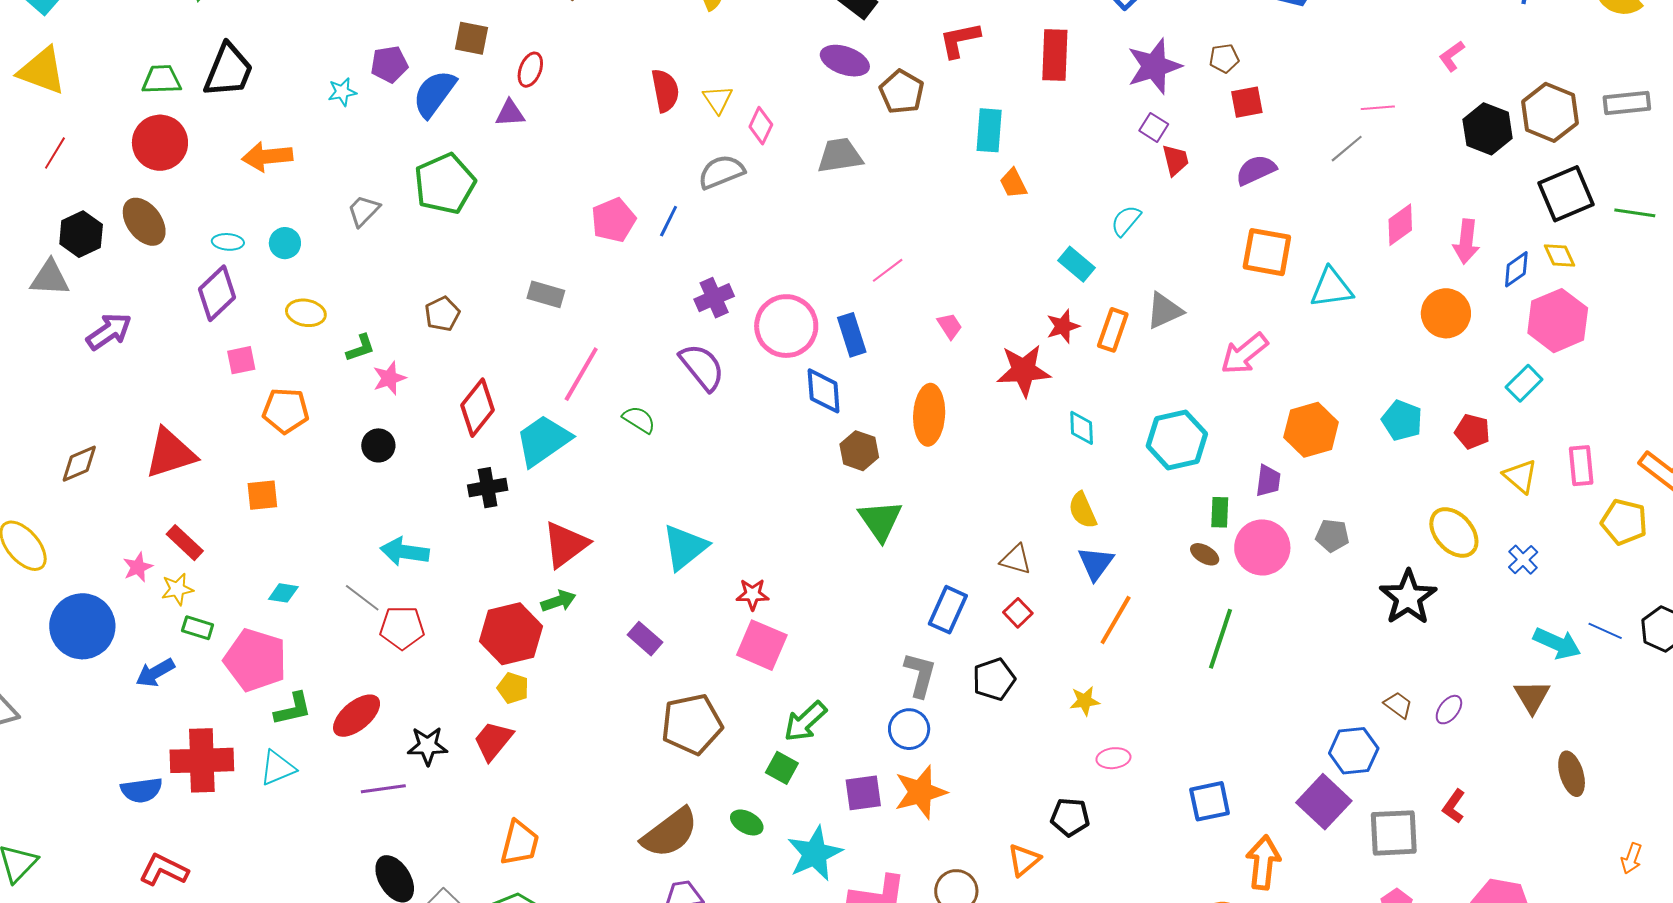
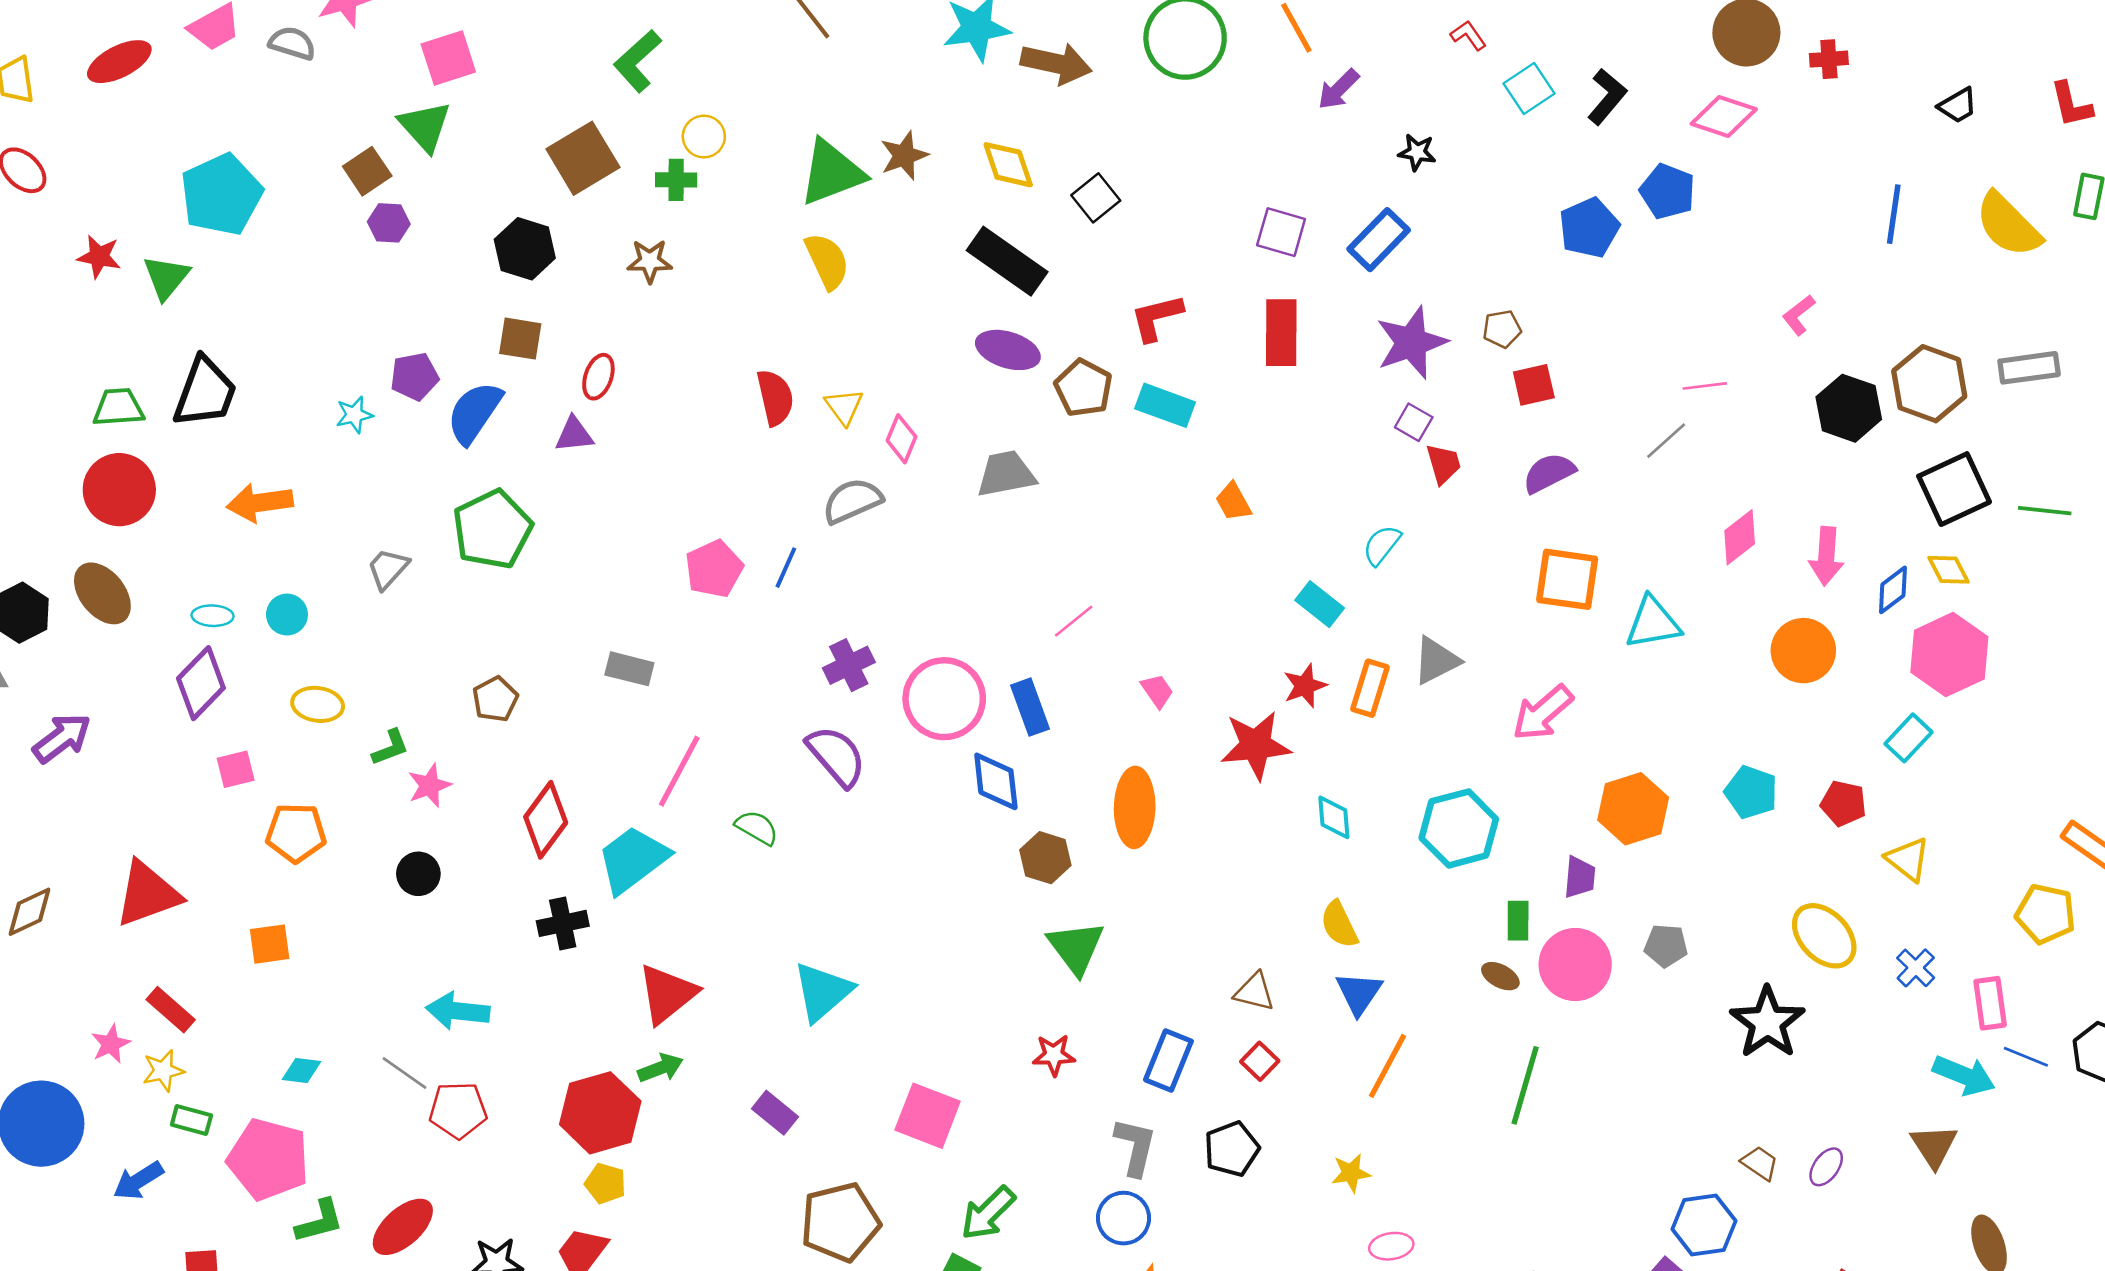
cyan rectangle: (989, 130) -> (1165, 405), moved, turned -72
pink rectangle: (1581, 466) -> (1990, 1003), moved
red star: (752, 594) -> (1054, 1055), moved

